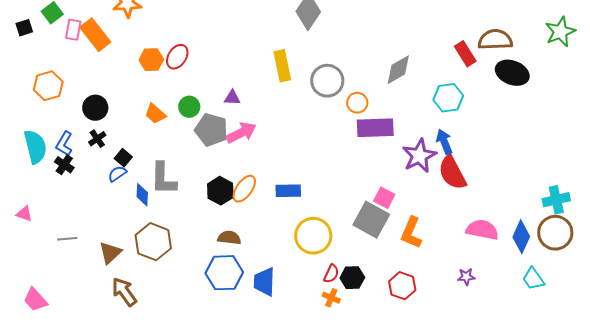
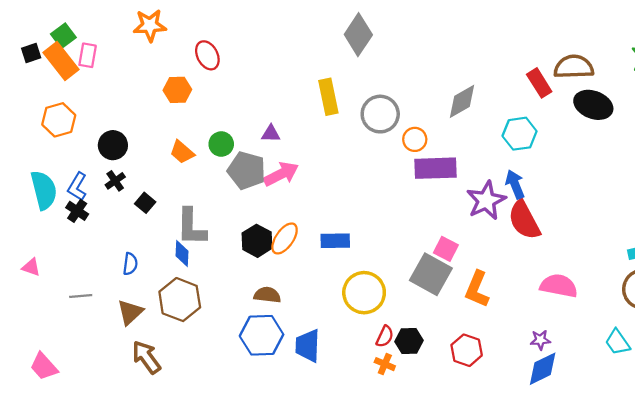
orange rectangle: (95, 35) -> (61, 61), moved
red ellipse: (177, 57) -> (207, 55), moved, turned -60
blue semicircle: (117, 174) -> (130, 264), moved, turned 132
blue diamond: (142, 195) -> (182, 253), moved
blue diamond: (521, 237) -> (543, 369), moved, turned 40

